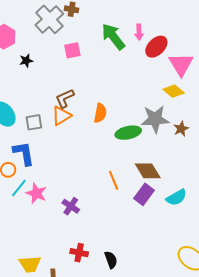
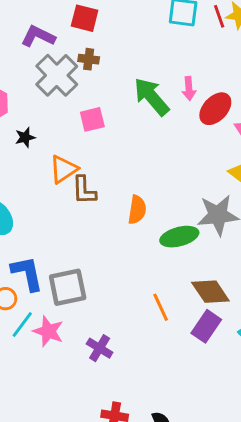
brown L-shape: (65, 98) -> (84, 190), turned -65
orange triangle: (61, 116) -> (63, 169), moved
gray square: (34, 122) -> (68, 287), moved, size x1.5

